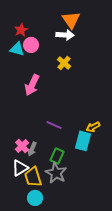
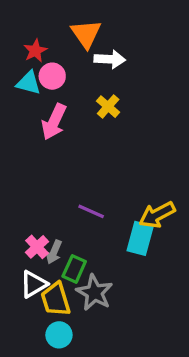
orange triangle: (71, 20) -> (86, 34), moved
pink arrow: (32, 85) -> (54, 122), moved
yellow arrow: (93, 127) -> (157, 215), size x1.5
green rectangle: (57, 156) -> (74, 269), moved

